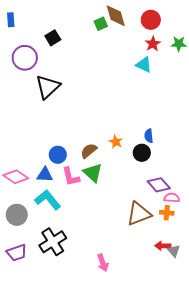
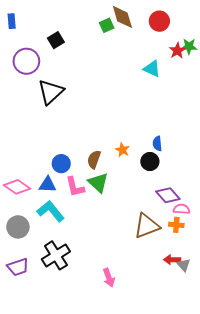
red star: (153, 44) -> (177, 51), moved
brown semicircle: (89, 151) -> (94, 159), turned -30

